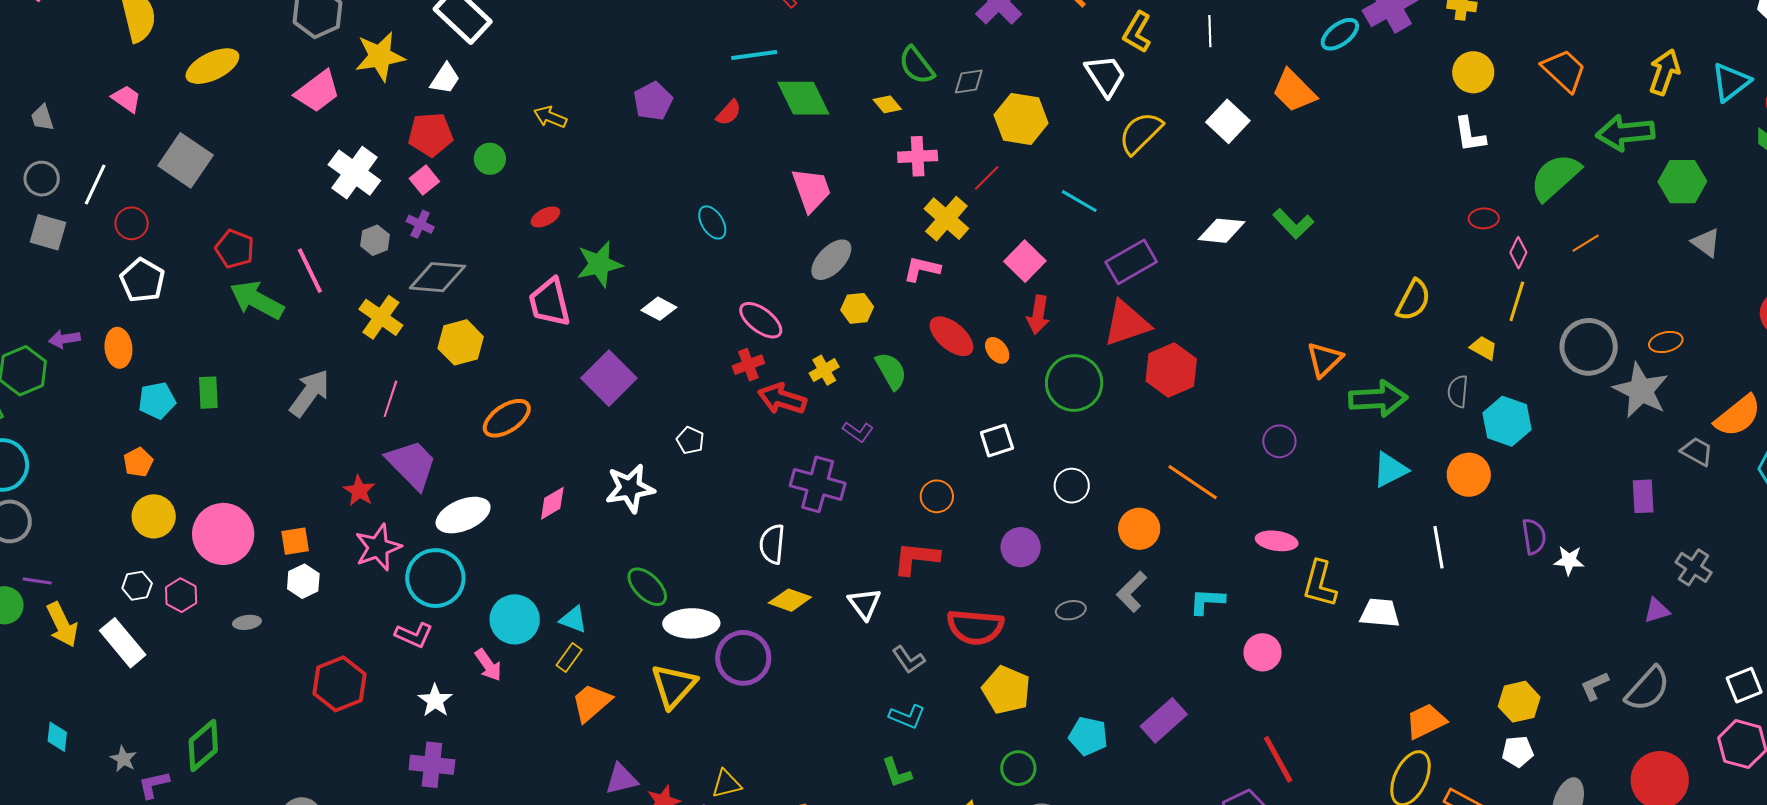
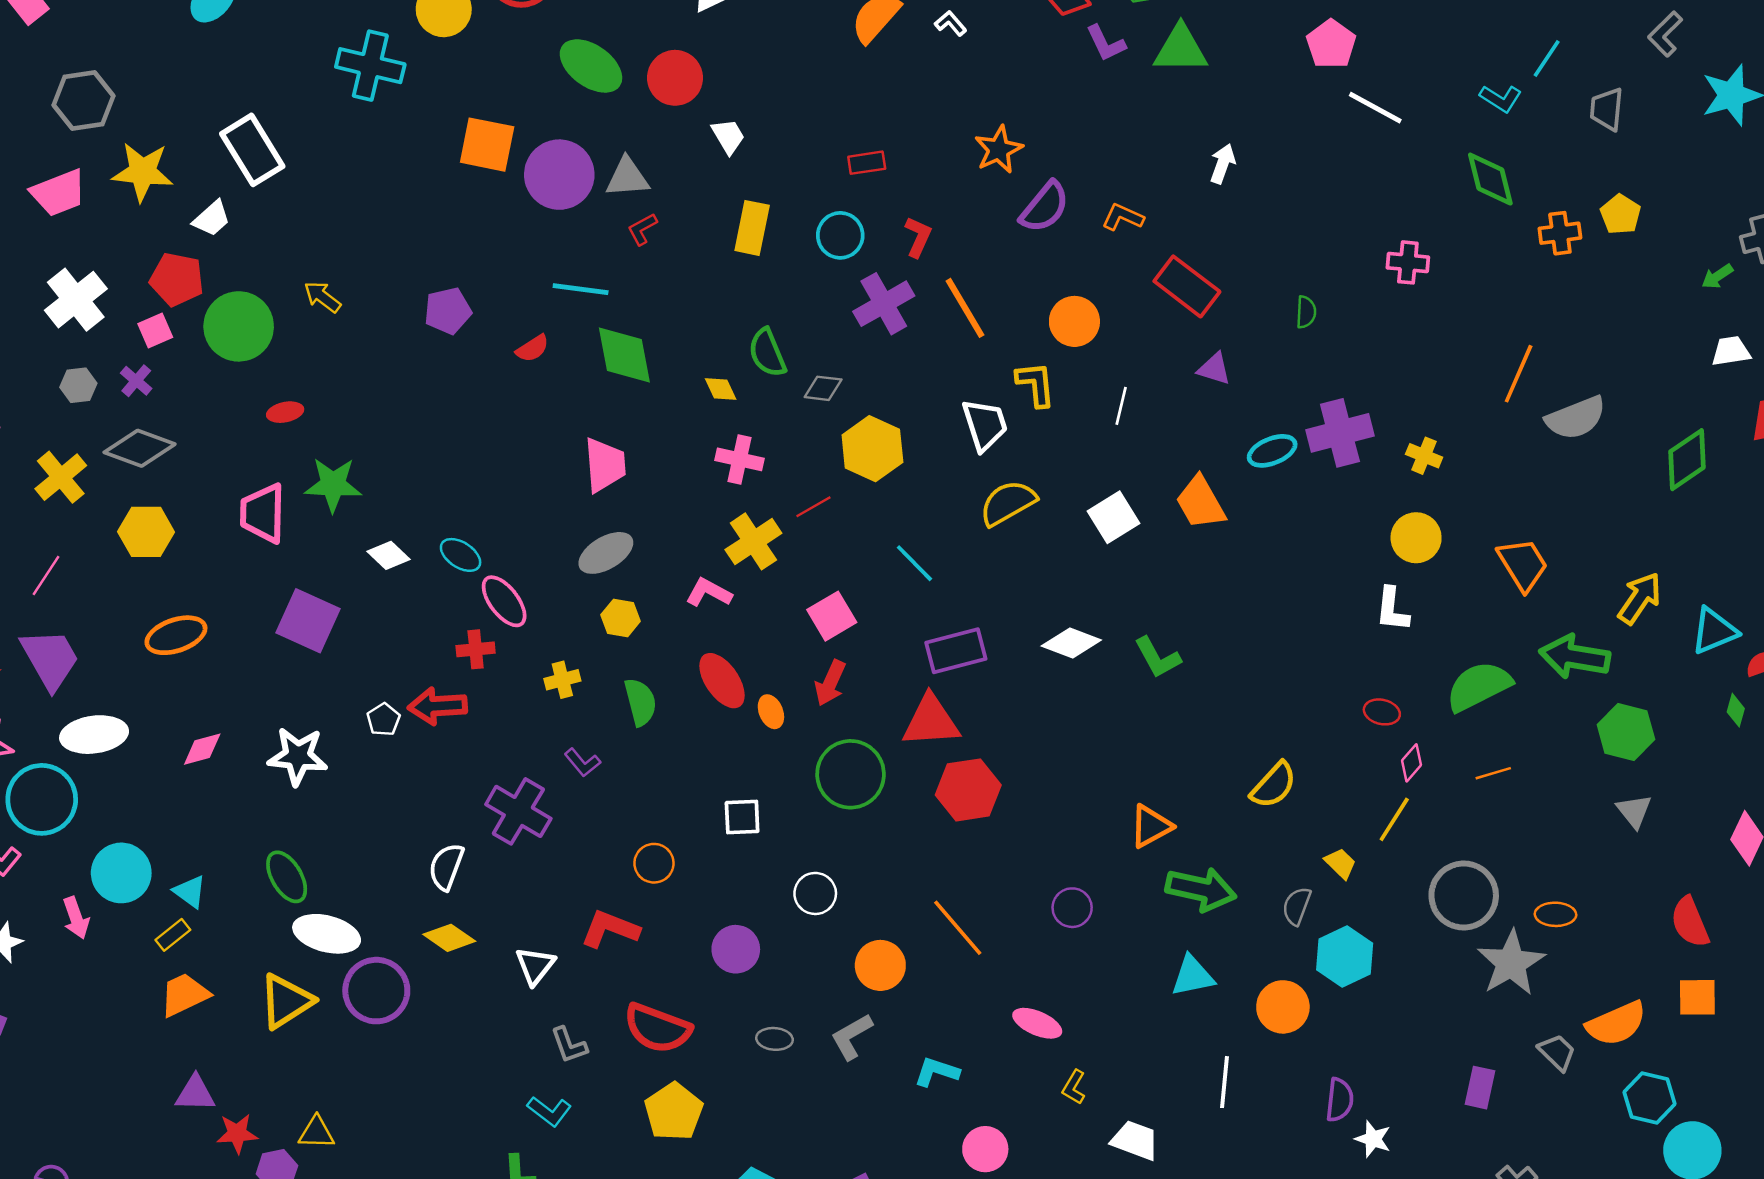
yellow L-shape: (1137, 32) -> (1036, 384), turned 129
green circle: (490, 159) -> (239, 326), size x1.8
cyan ellipse: (712, 222) -> (461, 555), moved, turned -40
purple square: (609, 378) -> (308, 621), turned -36
red arrow: (782, 399) -> (437, 706), moved, turned -36
yellow L-shape: (1320, 584) -> (1074, 1087), size x0.6

